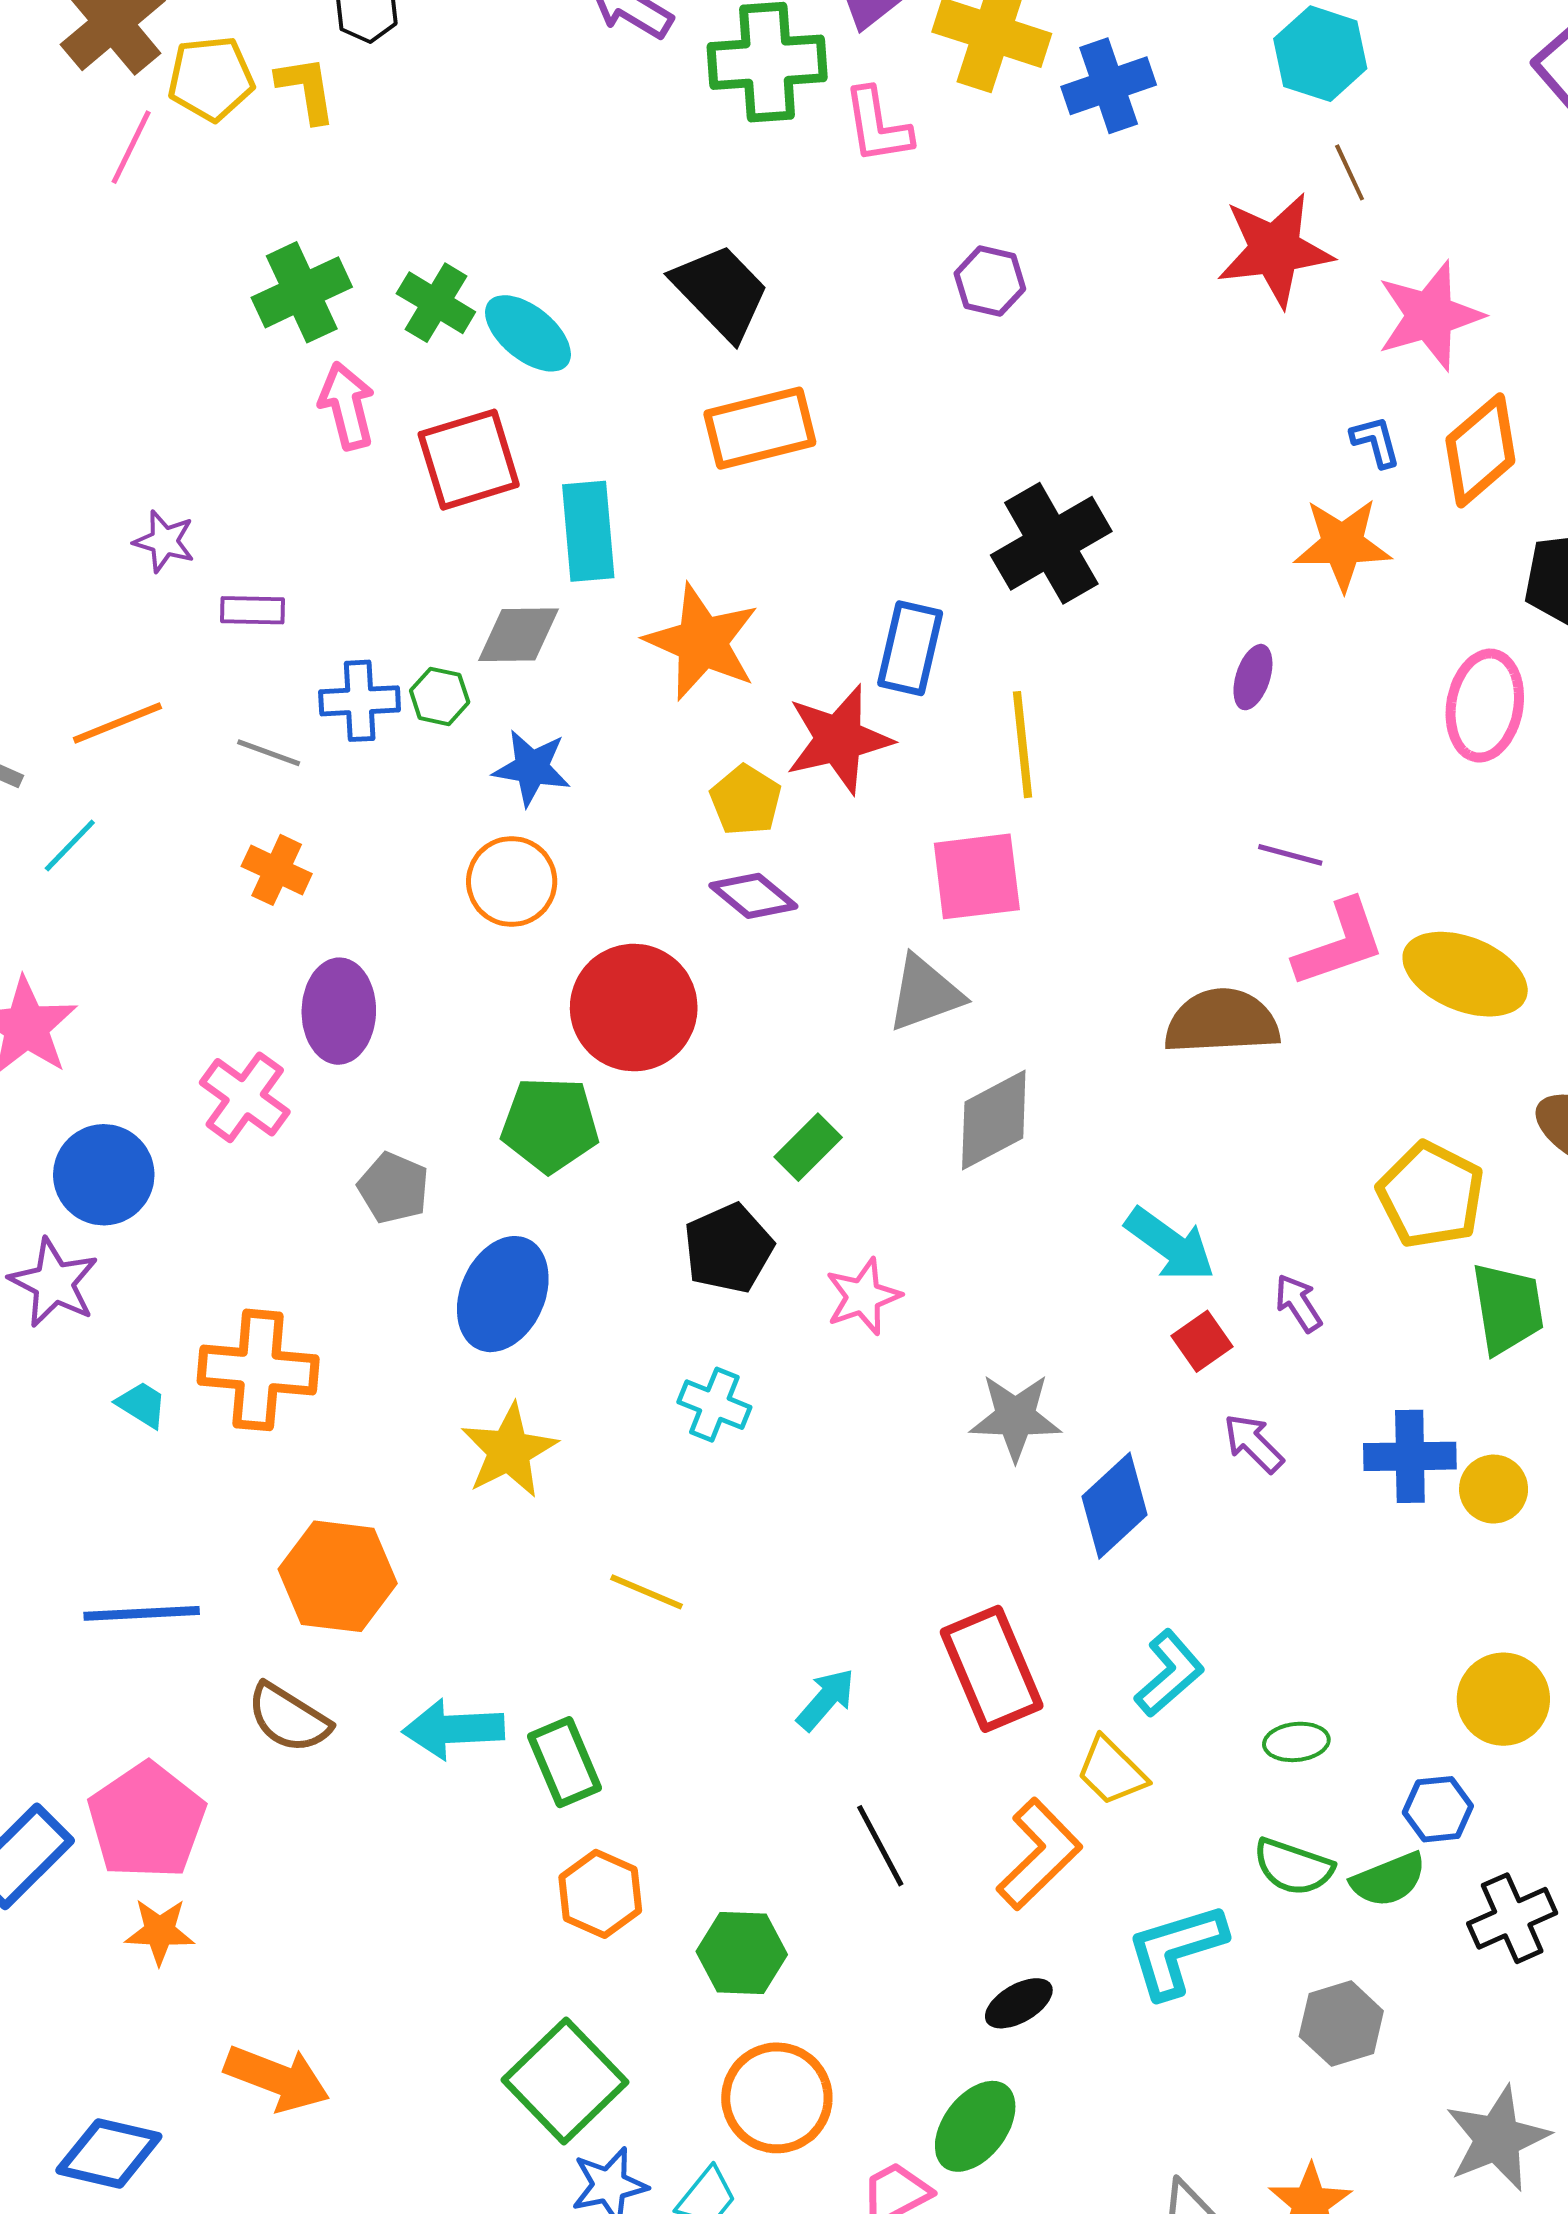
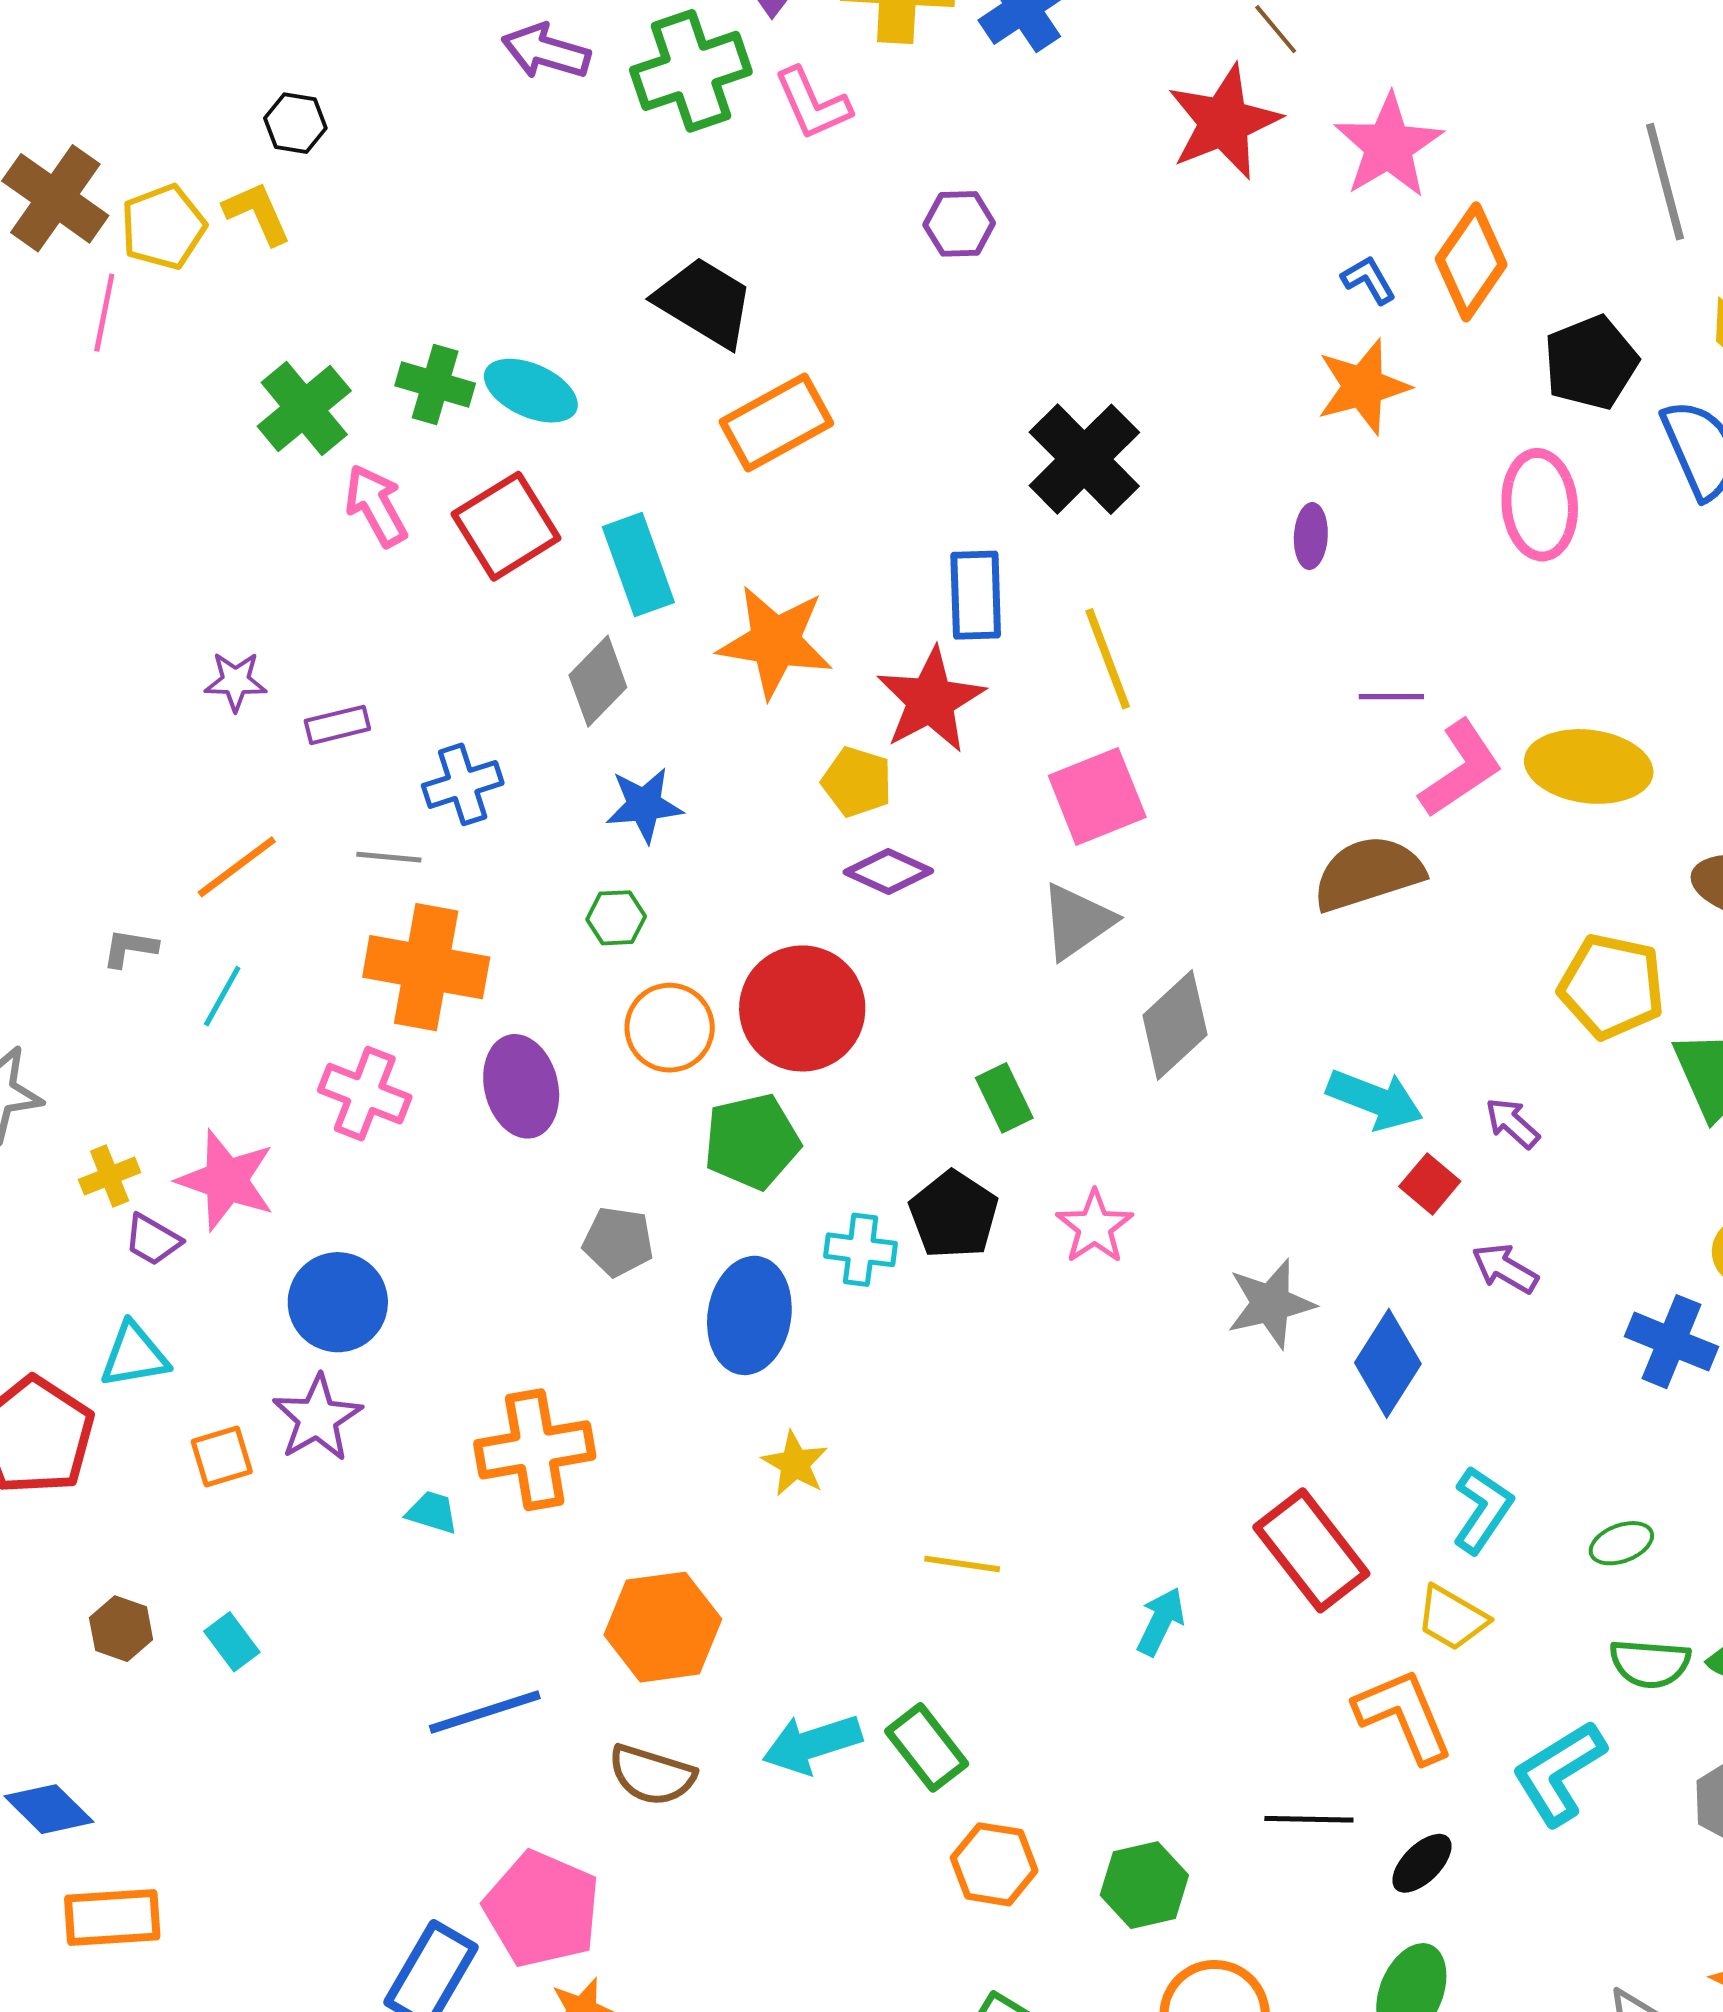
gray diamond: (518, 635) -> (598, 681), turned -30
green hexagon: (440, 696) -> (616, 918), moved
orange cross: (277, 870) -> (426, 967), size x1.8
orange circle: (512, 881) -> (670, 1028), moved
pink cross: (245, 1097) -> (365, 1094), moved
green rectangle: (808, 1147) -> (1004, 1098), turned -56
purple star: (54, 1283) -> (317, 1418), turned 30
cyan cross: (714, 1405) -> (861, 1250), moved
yellow star: (509, 1451) -> (795, 1464), size x0.7
blue cross: (1410, 1456) -> (1671, 1342), moved, turned 38
black line: (880, 1846) -> (1309, 1819), moved, turned -46
orange L-shape: (1039, 1854) -> (1404, 1715), turned -54

